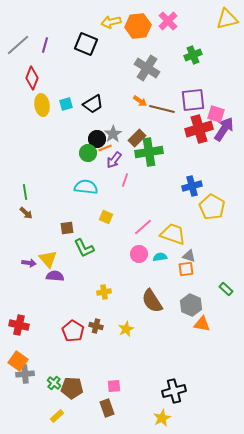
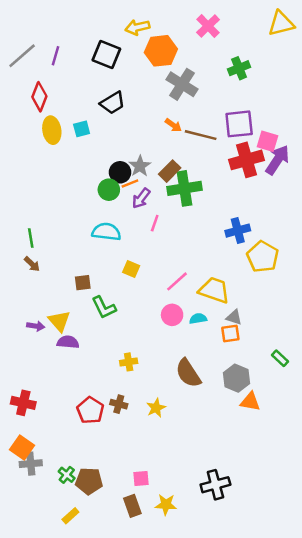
orange hexagon: (138, 26) -> (161, 51), moved
black trapezoid: (93, 104) -> (113, 103), moved
yellow star: (162, 418) -> (166, 505), moved, turned 30

